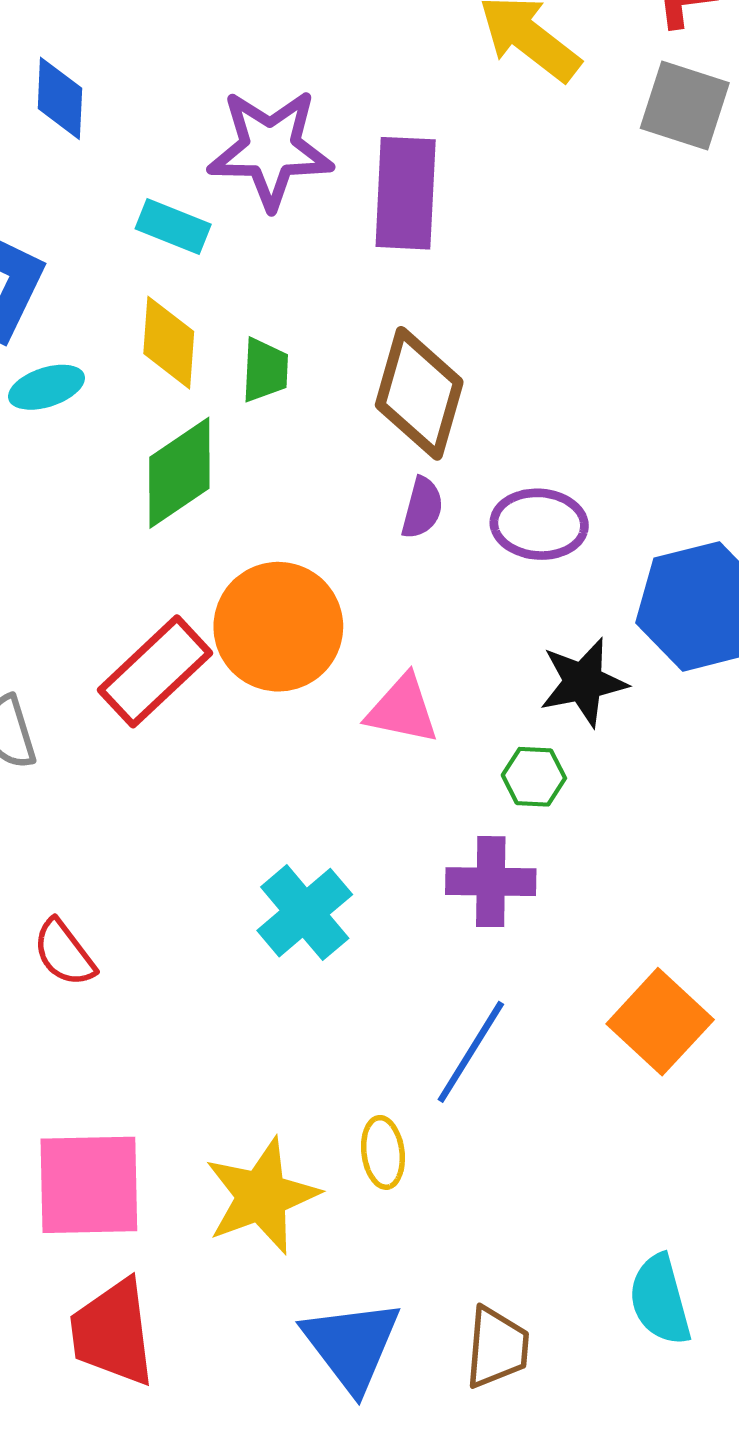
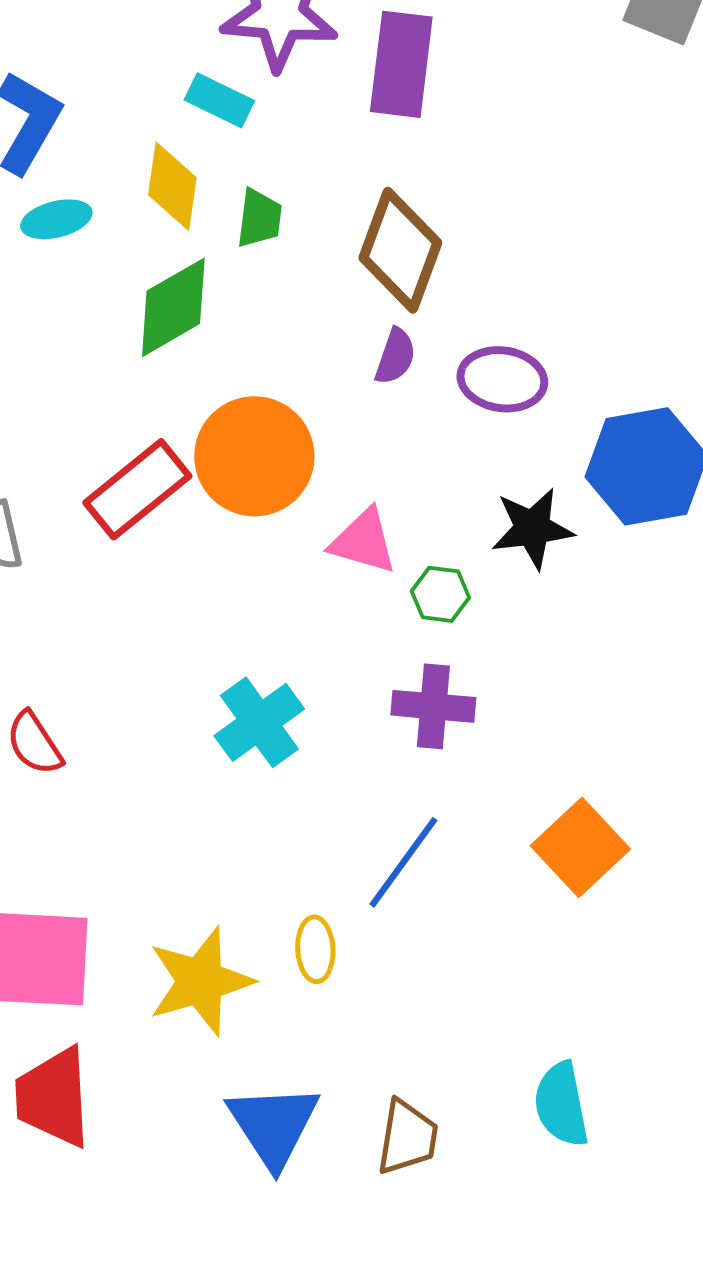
cyan rectangle: (173, 226) -> (219, 100), moved
green hexagon: (534, 777) -> (440, 594), moved

